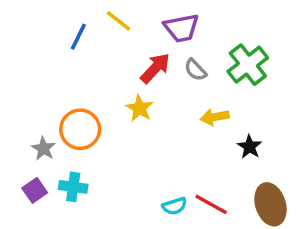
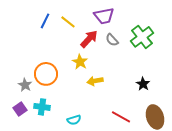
yellow line: (119, 21) -> (68, 22), moved
yellow arrow: (215, 117) -> (95, 81), moved
cyan semicircle: (174, 206) -> (74, 120), moved

